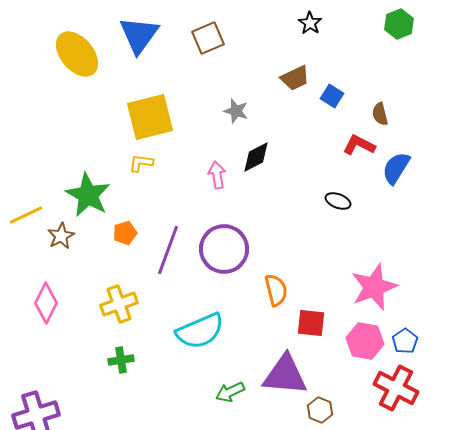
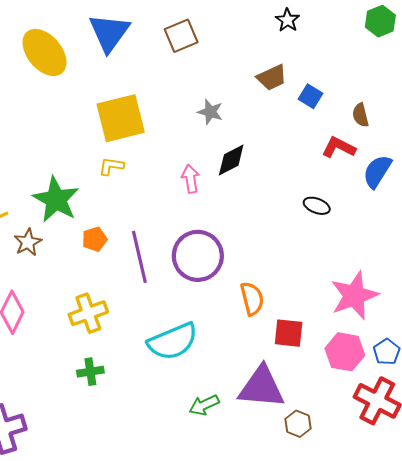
purple line: (168, 250) -> (139, 257), turned -33

